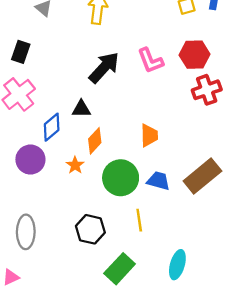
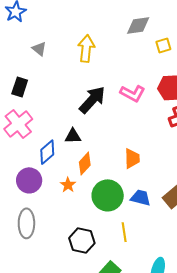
pink L-shape: (151, 61) -> (133, 93), turned -40
gray ellipse: (26, 232) -> (26, 223), moved

